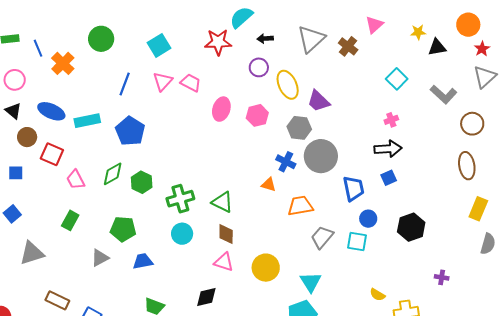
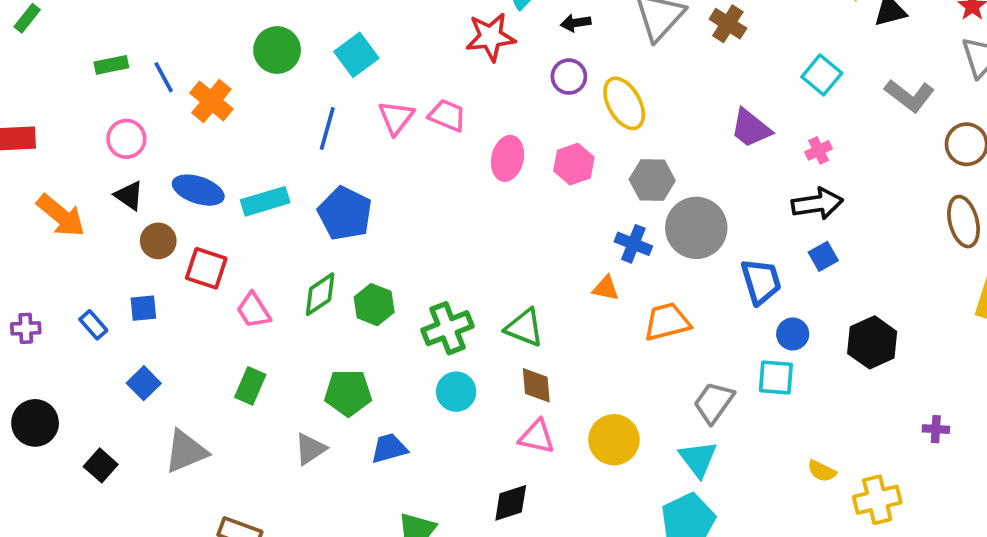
cyan square: (159, 45) -> (356, 55), moved
purple trapezoid: (318, 101) -> (751, 128), moved
gray trapezoid: (322, 237) -> (714, 403), moved

